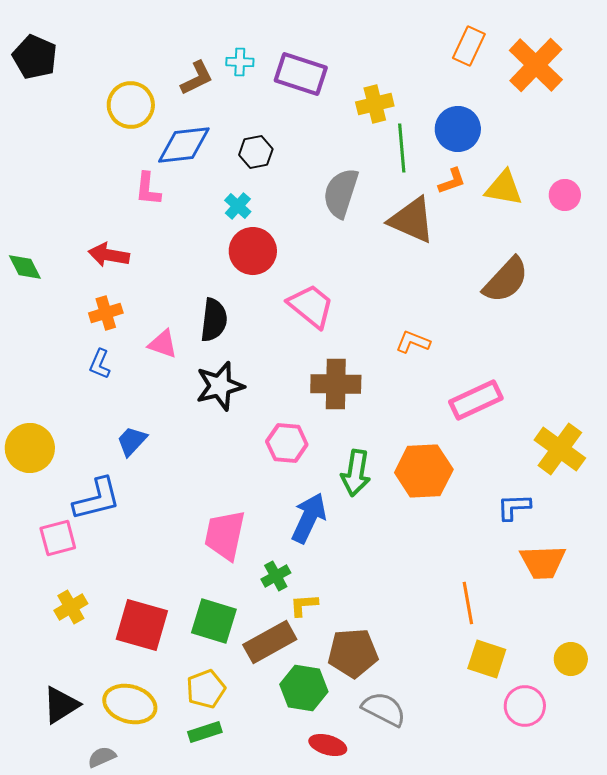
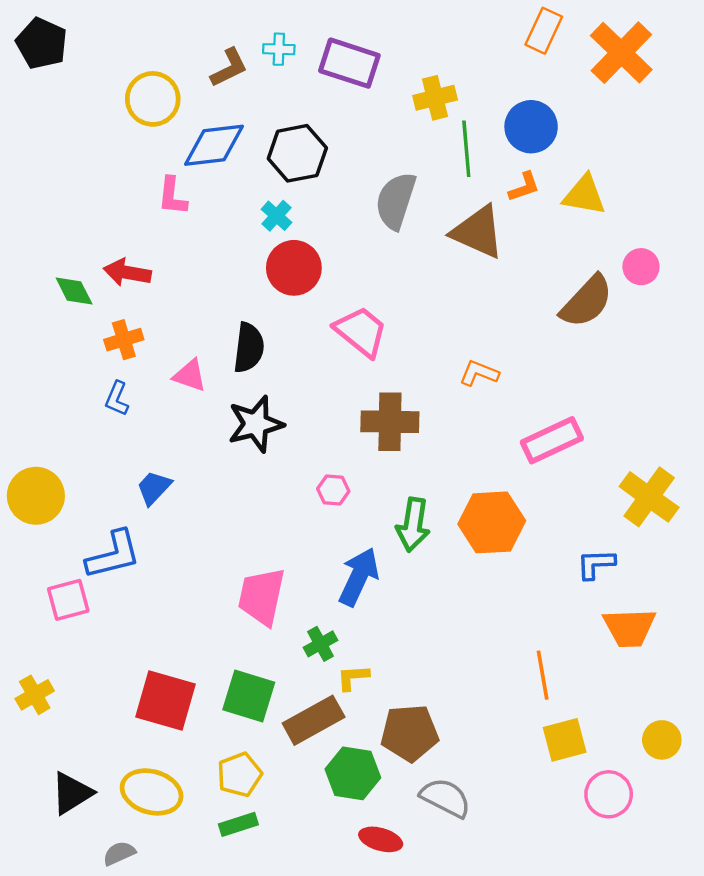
black hexagon: (256, 152) -> (297, 153), size x1.5
pink circle: (565, 195) -> (641, 267), moved
green diamond: (25, 267) -> (74, 291), moved
pink hexagon: (287, 443) -> (333, 490), size x0.7
yellow cross: (71, 607) -> (35, 695), moved
yellow square: (487, 659) -> (565, 740), turned -33

